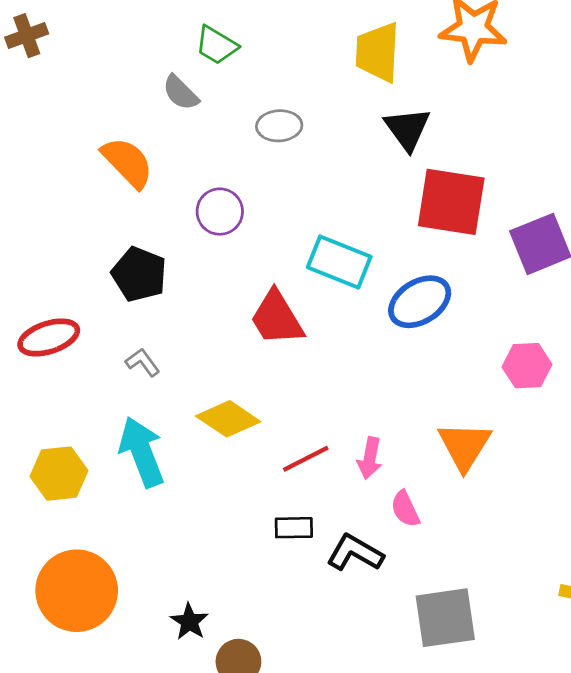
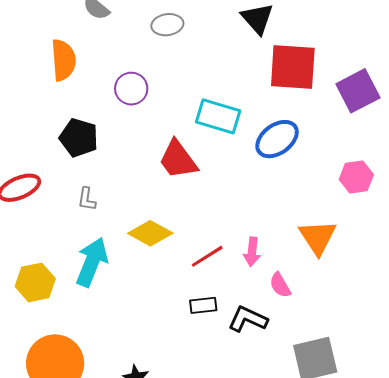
orange semicircle: (127, 162) -> (63, 60), turned 45
gray L-shape: (143, 362) -> (87, 199), turned -130
cyan arrow: (142, 452) -> (92, 262), turned 48

